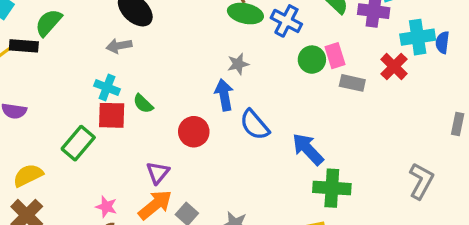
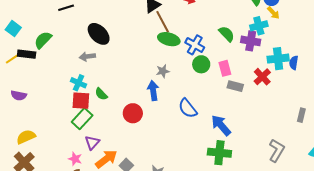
green circle: (312, 60) -> (201, 64), moved
blue semicircle: (255, 125) -> (188, 108), moved
green rectangle: (78, 143) -> (82, 119), moved
blue arrow: (308, 149) -> (221, 125), moved
purple triangle: (158, 173) -> (92, 143), moved

